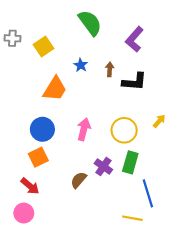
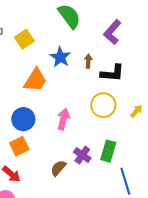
blue star: (81, 65) -> (60, 57), size x1.5
yellow circle: (124, 130) -> (103, 105), moved

